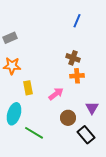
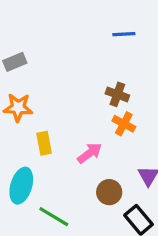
blue line: (77, 21) -> (124, 34), turned 64
orange cross: (77, 76) -> (124, 124), turned 32

